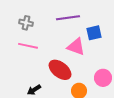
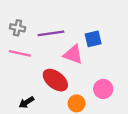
purple line: (68, 18) -> (51, 33), moved

